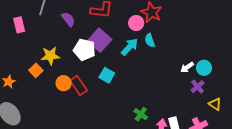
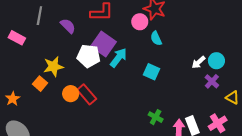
pink rectangle: (19, 25) -> (17, 38), turned -42
cyan arrow: (130, 47) -> (118, 58), moved
cyan square: (107, 75) -> (152, 72), moved

